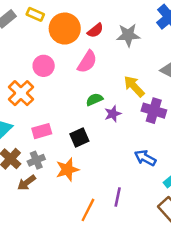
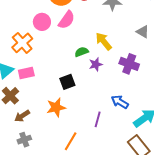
pink semicircle: (87, 62) -> (67, 20), moved
yellow arrow: (134, 86) -> (104, 41), moved
pink rectangle: (42, 131) -> (26, 73), moved
gray cross: (36, 160) -> (24, 140), moved
purple line: (118, 197) -> (98, 119), moved

